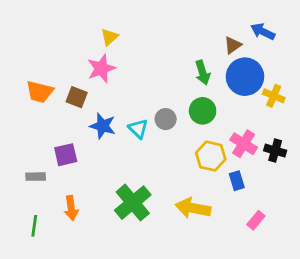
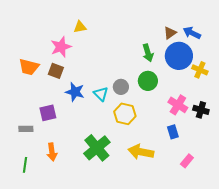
blue arrow: (263, 31) -> (192, 33), moved
yellow triangle: (109, 37) -> (80, 27), turned 32
pink star: (101, 68) -> (61, 47), moved
yellow hexagon: (211, 156) -> (125, 114), moved

